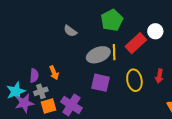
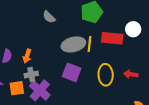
red rectangle: (136, 43) -> (112, 38), turned 40
orange arrow: (54, 73) -> (27, 56), turned 32
red arrow: (159, 76) -> (131, 74), turned 80
gray cross: (41, 91) -> (31, 74), moved

